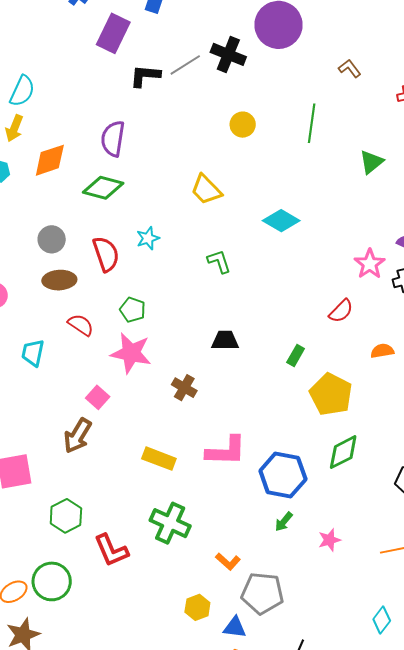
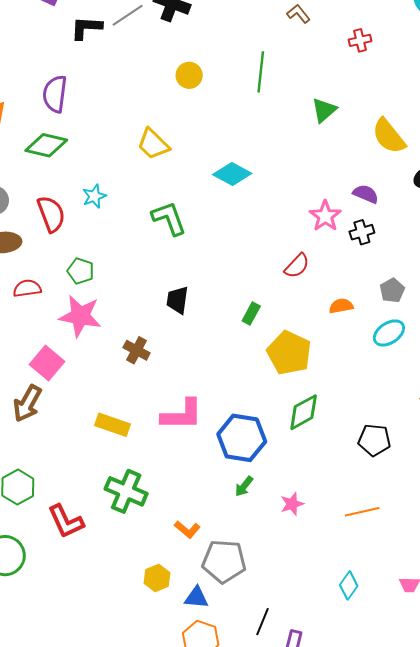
green L-shape: (219, 262) -> (169, 218), size x1.4
red semicircle: (81, 325) -> (27, 288), turned -40
black trapezoid: (225, 340) -> (177, 300), turned -80
pink square: (98, 397) -> (47, 363), size x1.4

